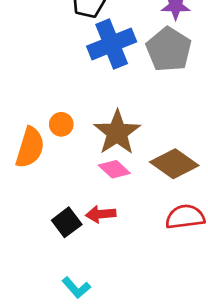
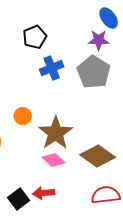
blue cross: (112, 44) -> (52, 68), size x0.7
orange circle: (61, 124) -> (23, 116), moved

